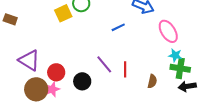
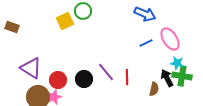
blue line: (118, 27) -> (146, 43), moved
black circle: (82, 81) -> (84, 79), moved
black arrow: (187, 86) -> (167, 78), moved, turned 72

